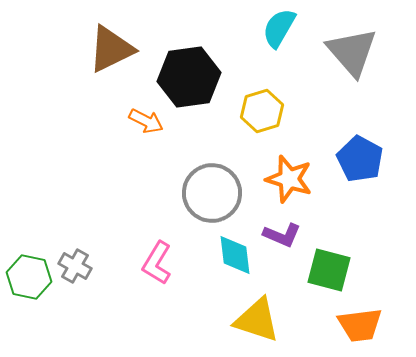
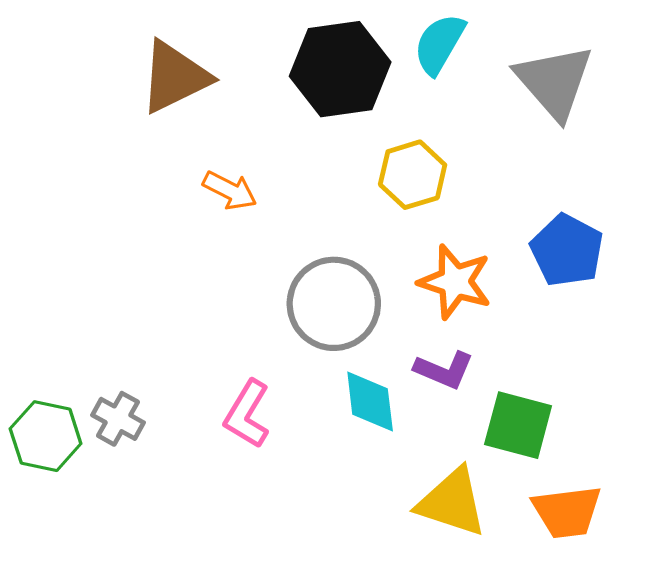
black hexagon: (189, 77) -> (340, 69), moved
yellow triangle: (257, 320) -> (452, 502), moved

